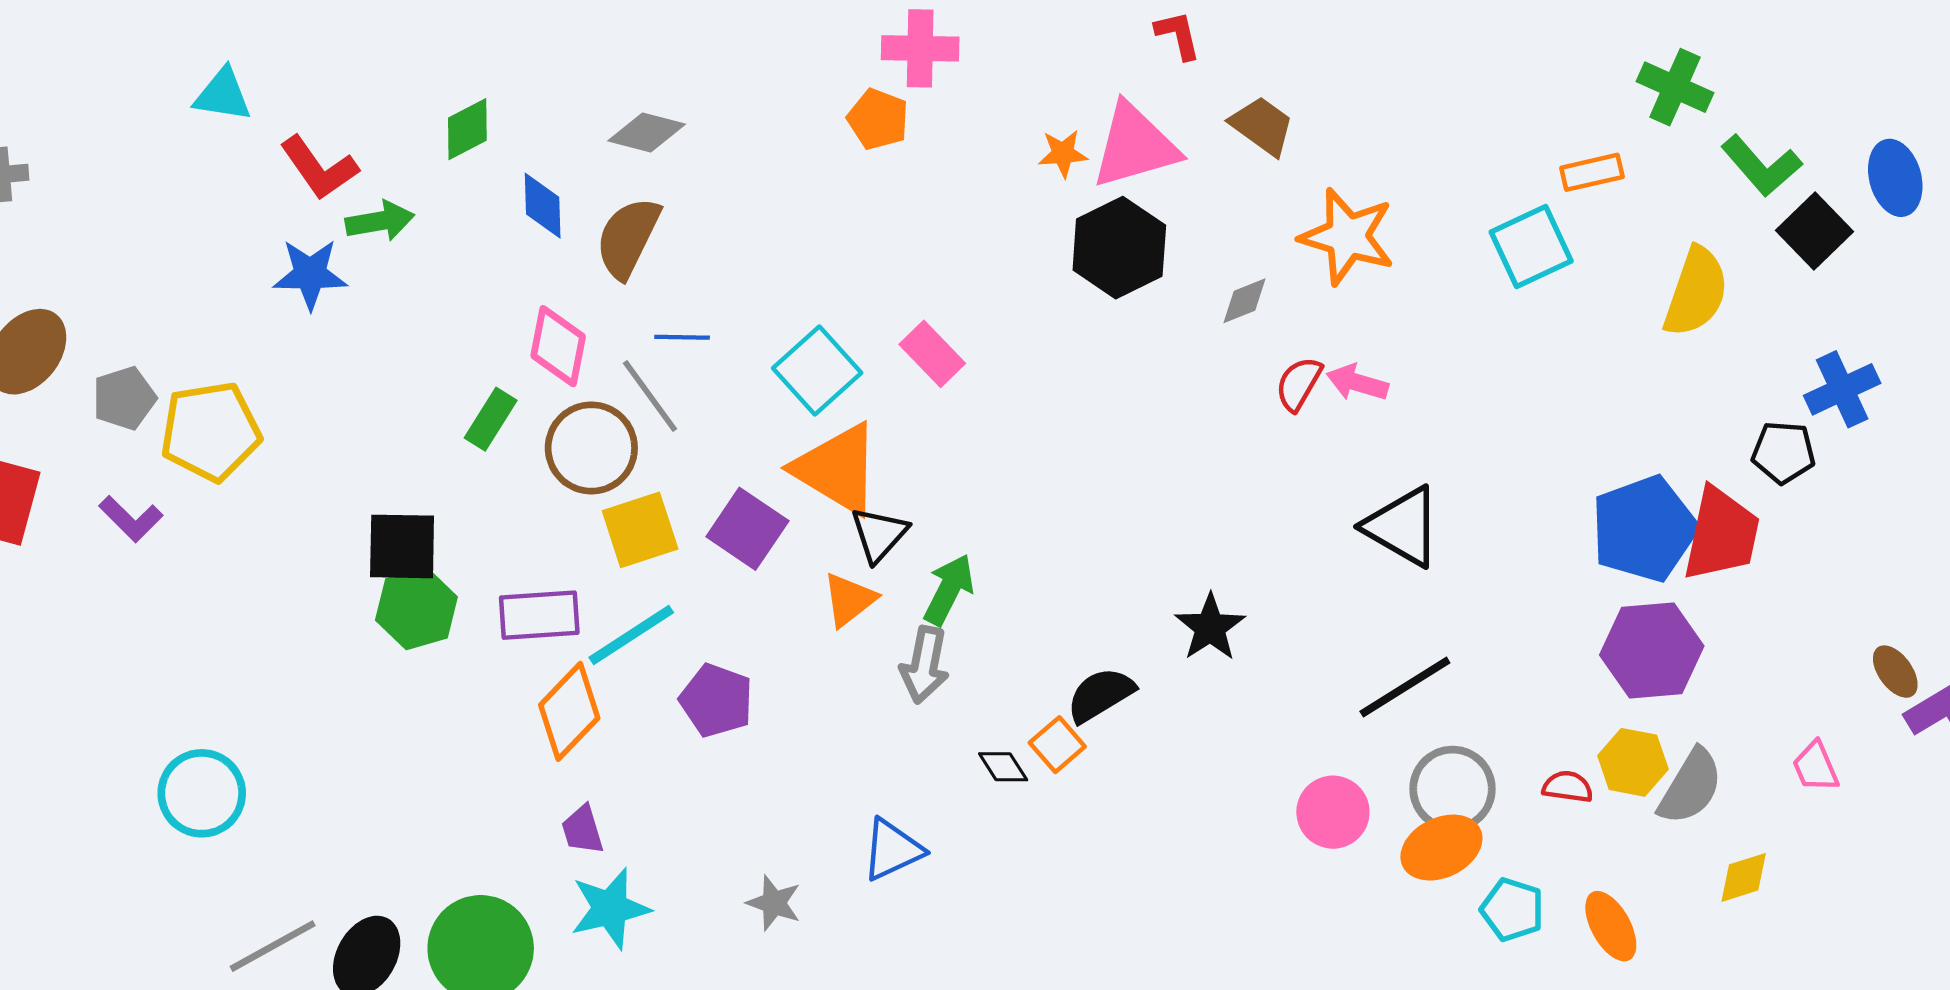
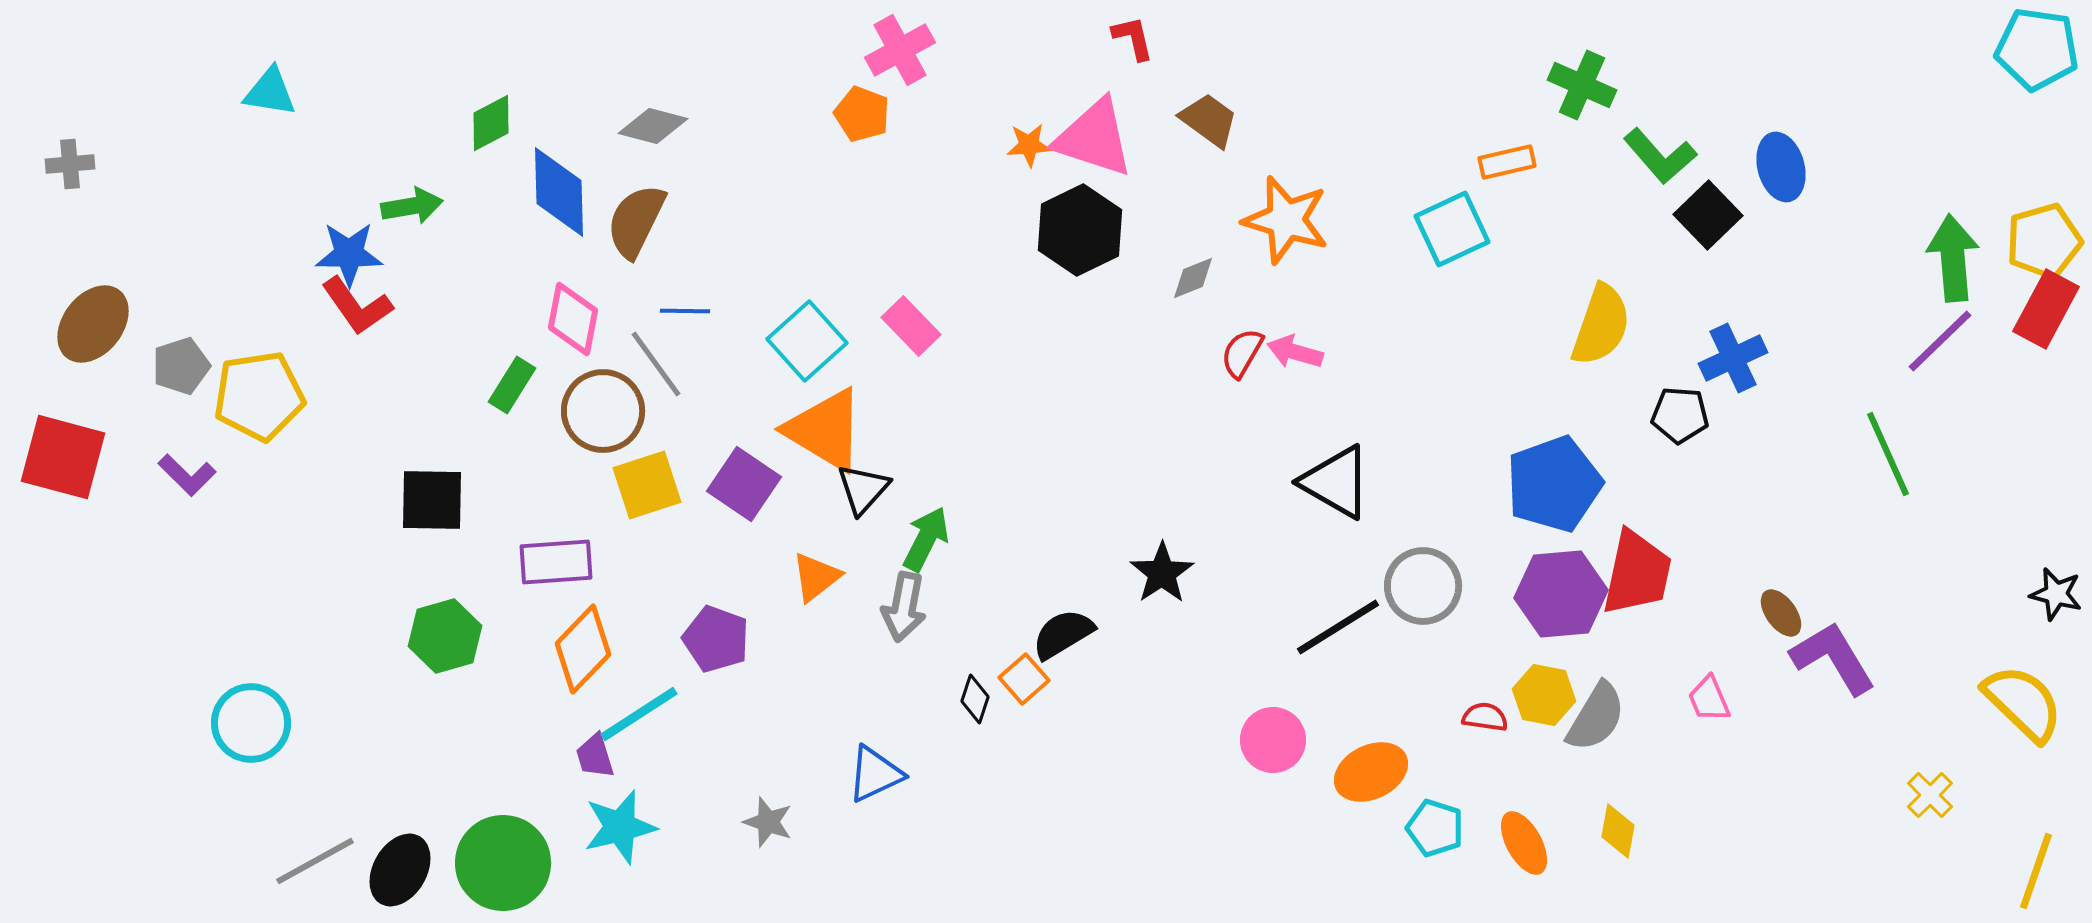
pink cross: (920, 48) -> (900, 50), turned -30
pink triangle: (1135, 146) -> (1094, 138), turned 34
red L-shape: (319, 168) -> (357, 306), moved
blue diamond: (543, 206) -> (559, 192), size x1.5
yellow semicircle: (1696, 292) -> (1601, 325), moved
red trapezoid: (1721, 534) -> (1637, 573), moved
orange triangle: (849, 600) -> (816, 577), moved
green hexagon: (416, 608) -> (445, 636), moved
cyan line: (631, 635) -> (639, 714), moved
black diamond: (1003, 767) -> (975, 699), turned 51
gray circle: (1453, 789) -> (1423, 586), moved
yellow diamond: (1744, 877) -> (1618, 831), moved, turned -62

